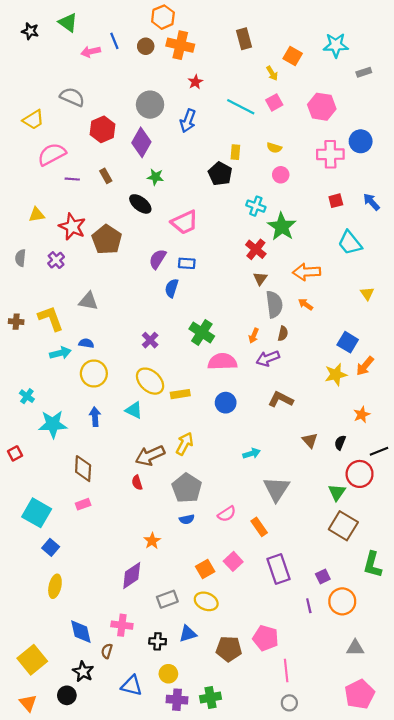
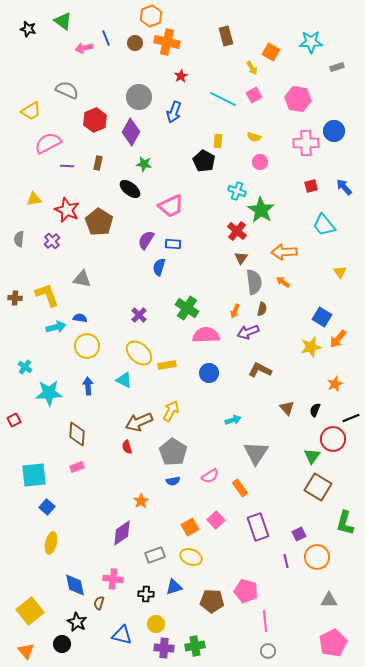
brown rectangle: (106, 176) -> (98, 163), turned 40
cyan square: (37, 513) -> (34, 475), turned -36

